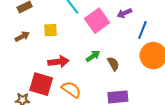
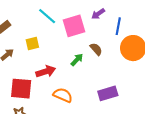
pink square: (97, 21) -> (74, 26), turned 30
brown semicircle: (113, 64) -> (96, 49), moved
red square: (41, 84) -> (21, 89), moved

